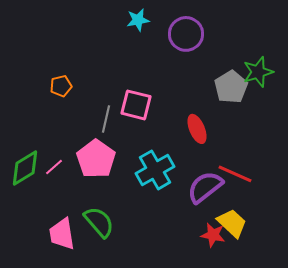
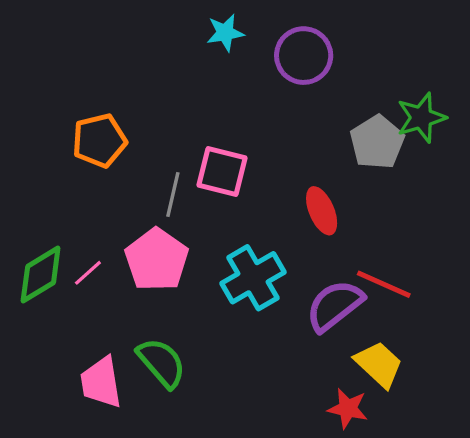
orange pentagon: (61, 86) -> (99, 141), size x1.5
red star: (213, 235) -> (348, 408), moved

